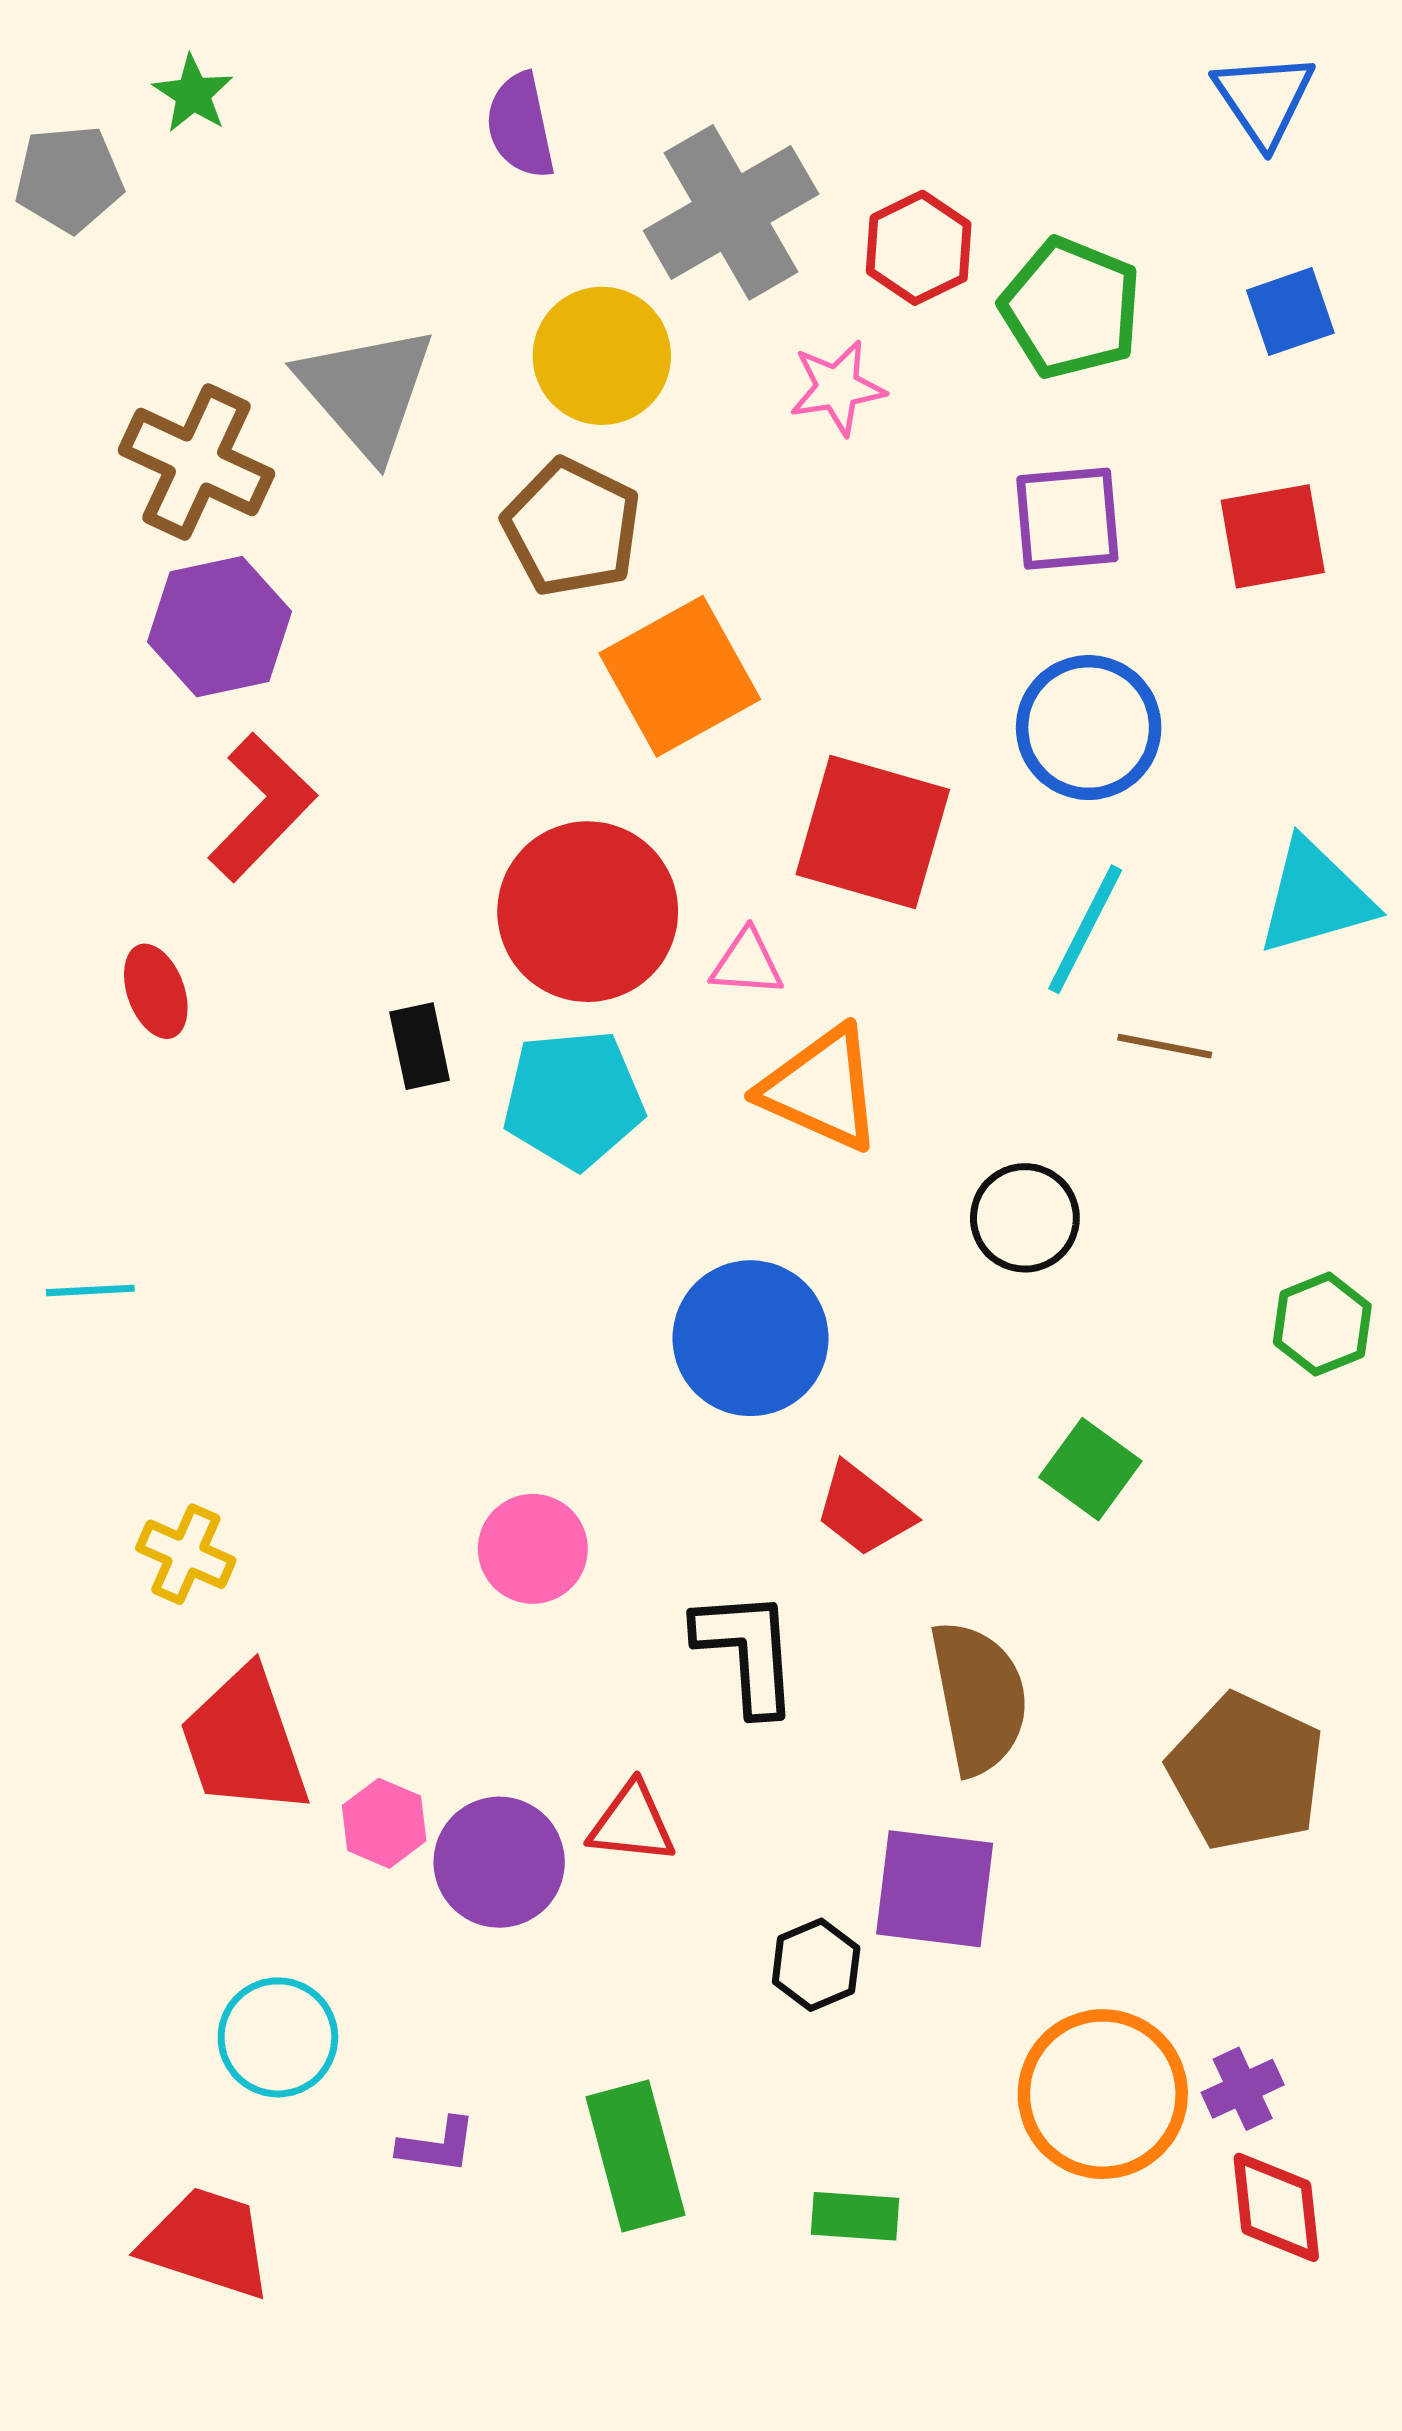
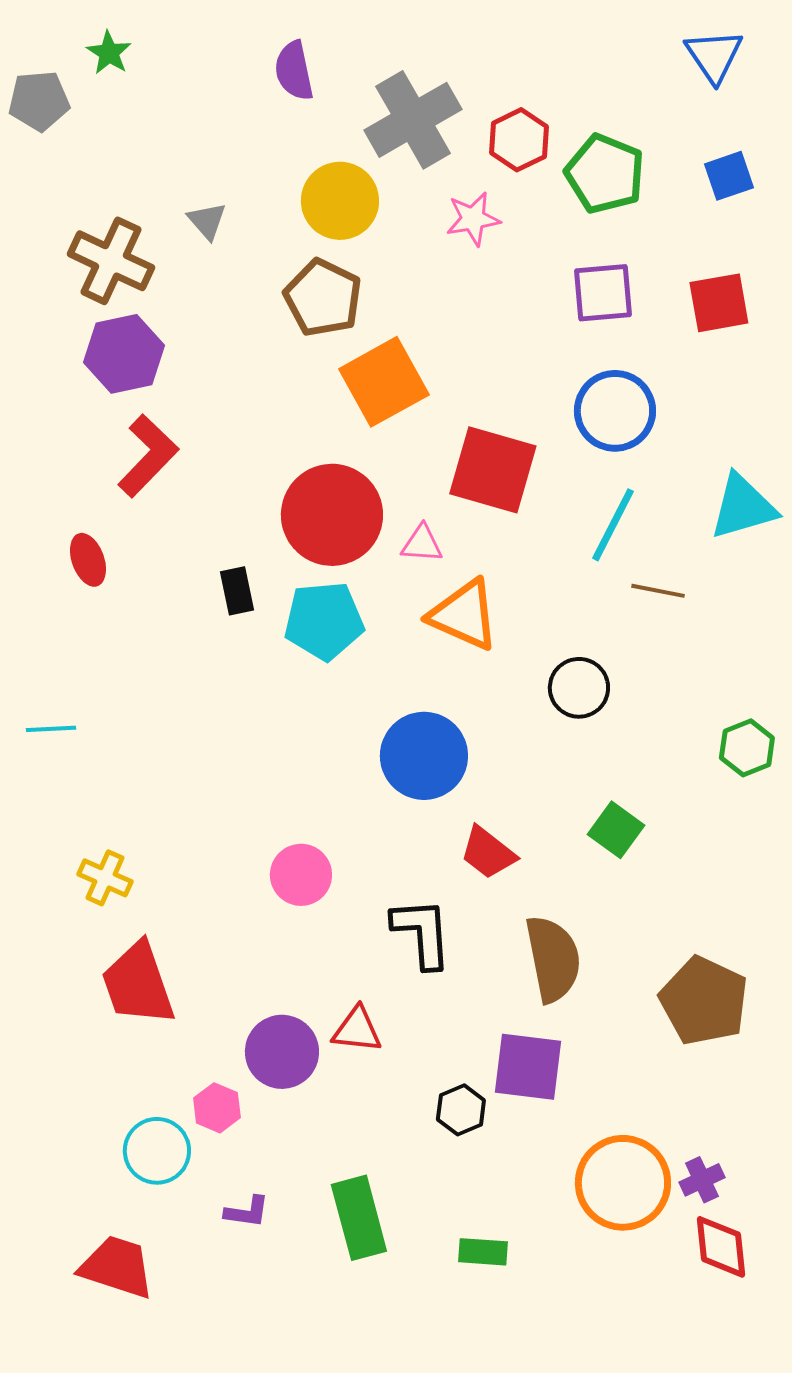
gray triangle: (366, 391) -> (207, 221), size x0.5
pink hexagon: (384, 1823) -> (217, 1108), moved

